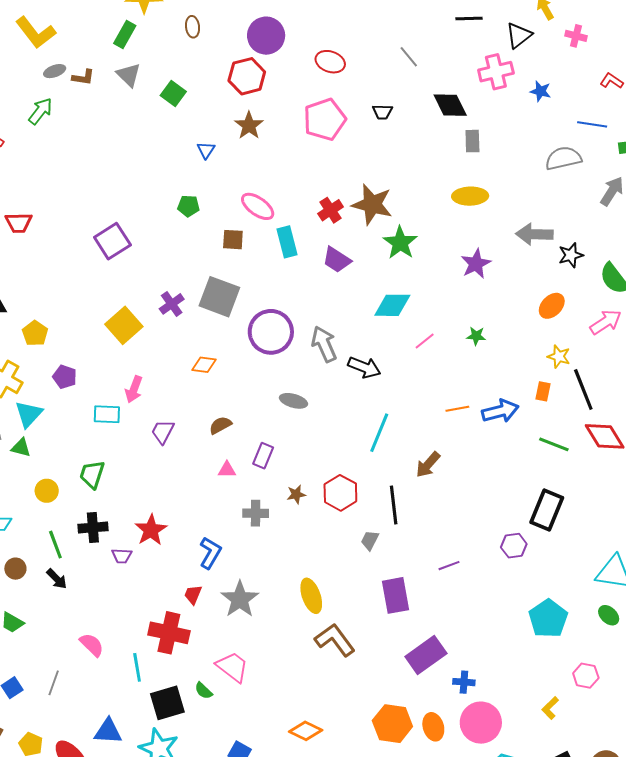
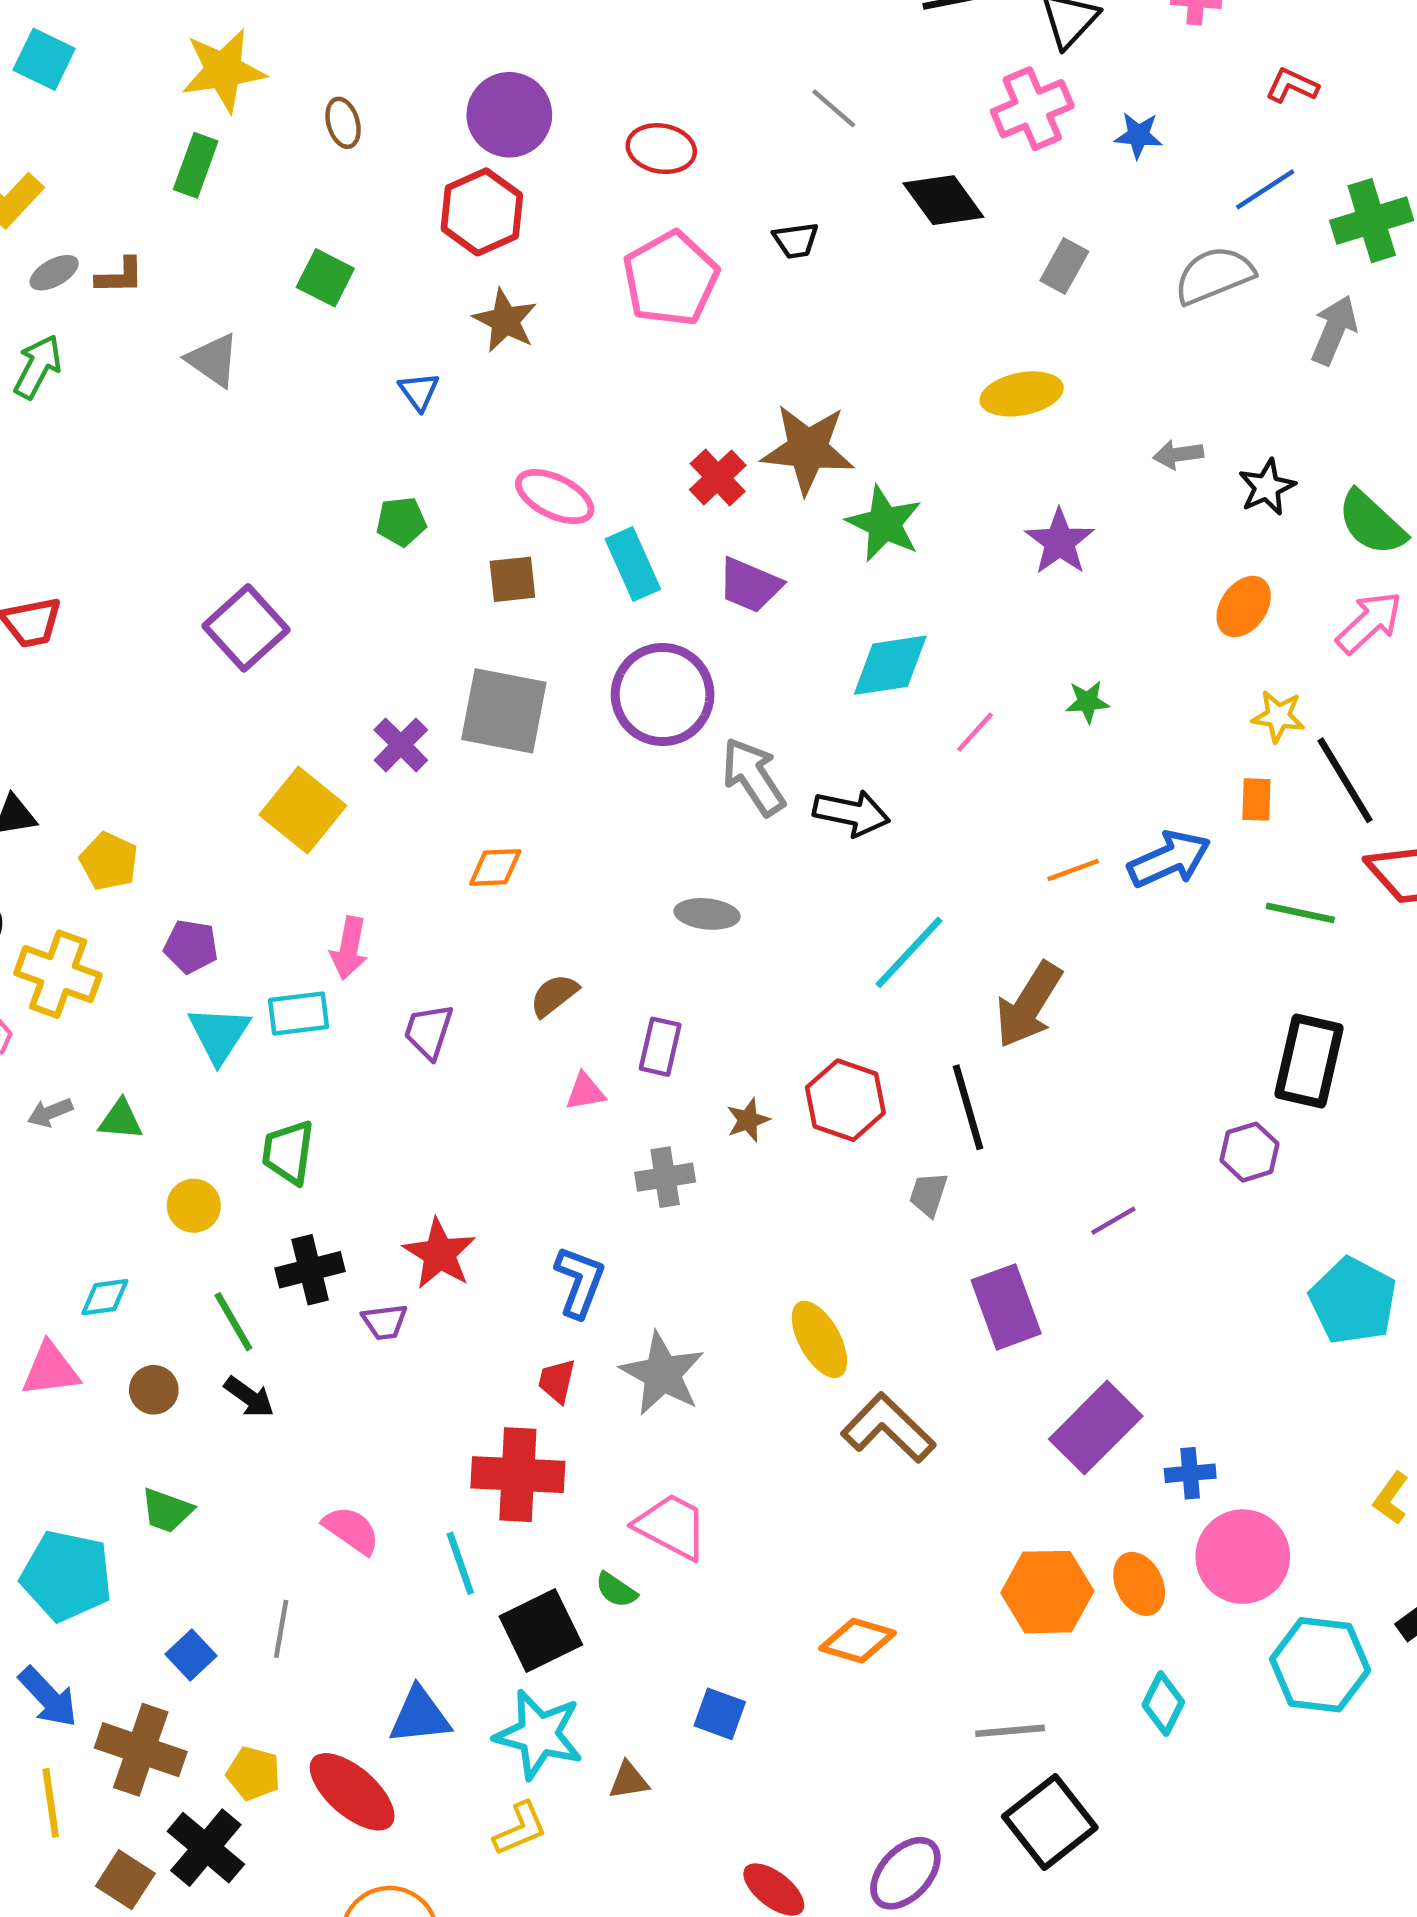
gray triangle: (129, 75) -> (213, 360), moved
blue line: (592, 124) -> (1265, 189), turned -32
gray rectangle: (472, 141) -> (1064, 266), moved, turned 40
gray arrow: (534, 234) -> (1178, 454), size x0.6
purple circle: (271, 332) -> (663, 695), moved
cyan triangle: (29, 414) -> (219, 1034), moved
cyan line: (379, 433) -> (909, 952), turned 30
brown arrow: (428, 465) -> (1029, 1005), size x1.4

